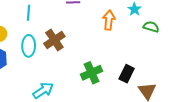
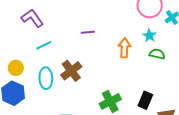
cyan line: (29, 13) -> (44, 45), turned 63
green semicircle: (151, 27) -> (157, 54), moved

